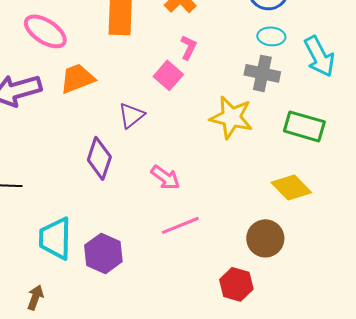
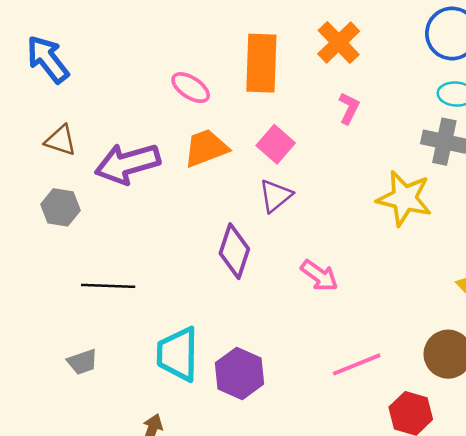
pink ellipse: (45, 31) -> (191, 88), moved, size x0.7
pink square: (168, 75) -> (276, 144), moved
pink line: (180, 225) -> (357, 364), moved

